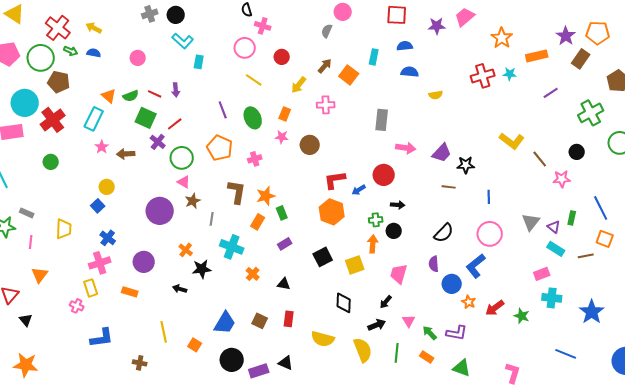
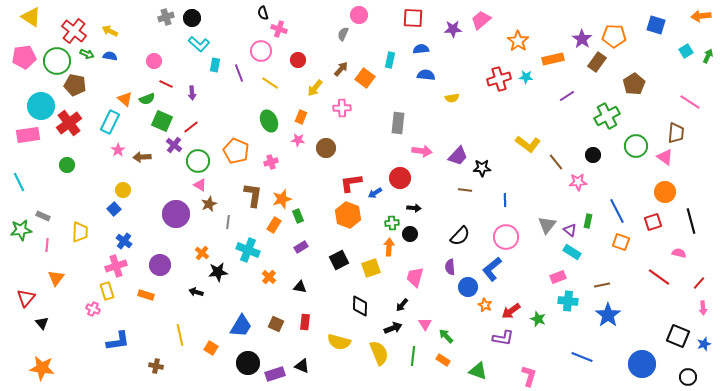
red line: (155, 94) -> (166, 84), moved
purple line: (223, 110) -> (239, 73), moved
brown line: (586, 256) -> (602, 285), moved
purple L-shape: (457, 333) -> (503, 338), moved

